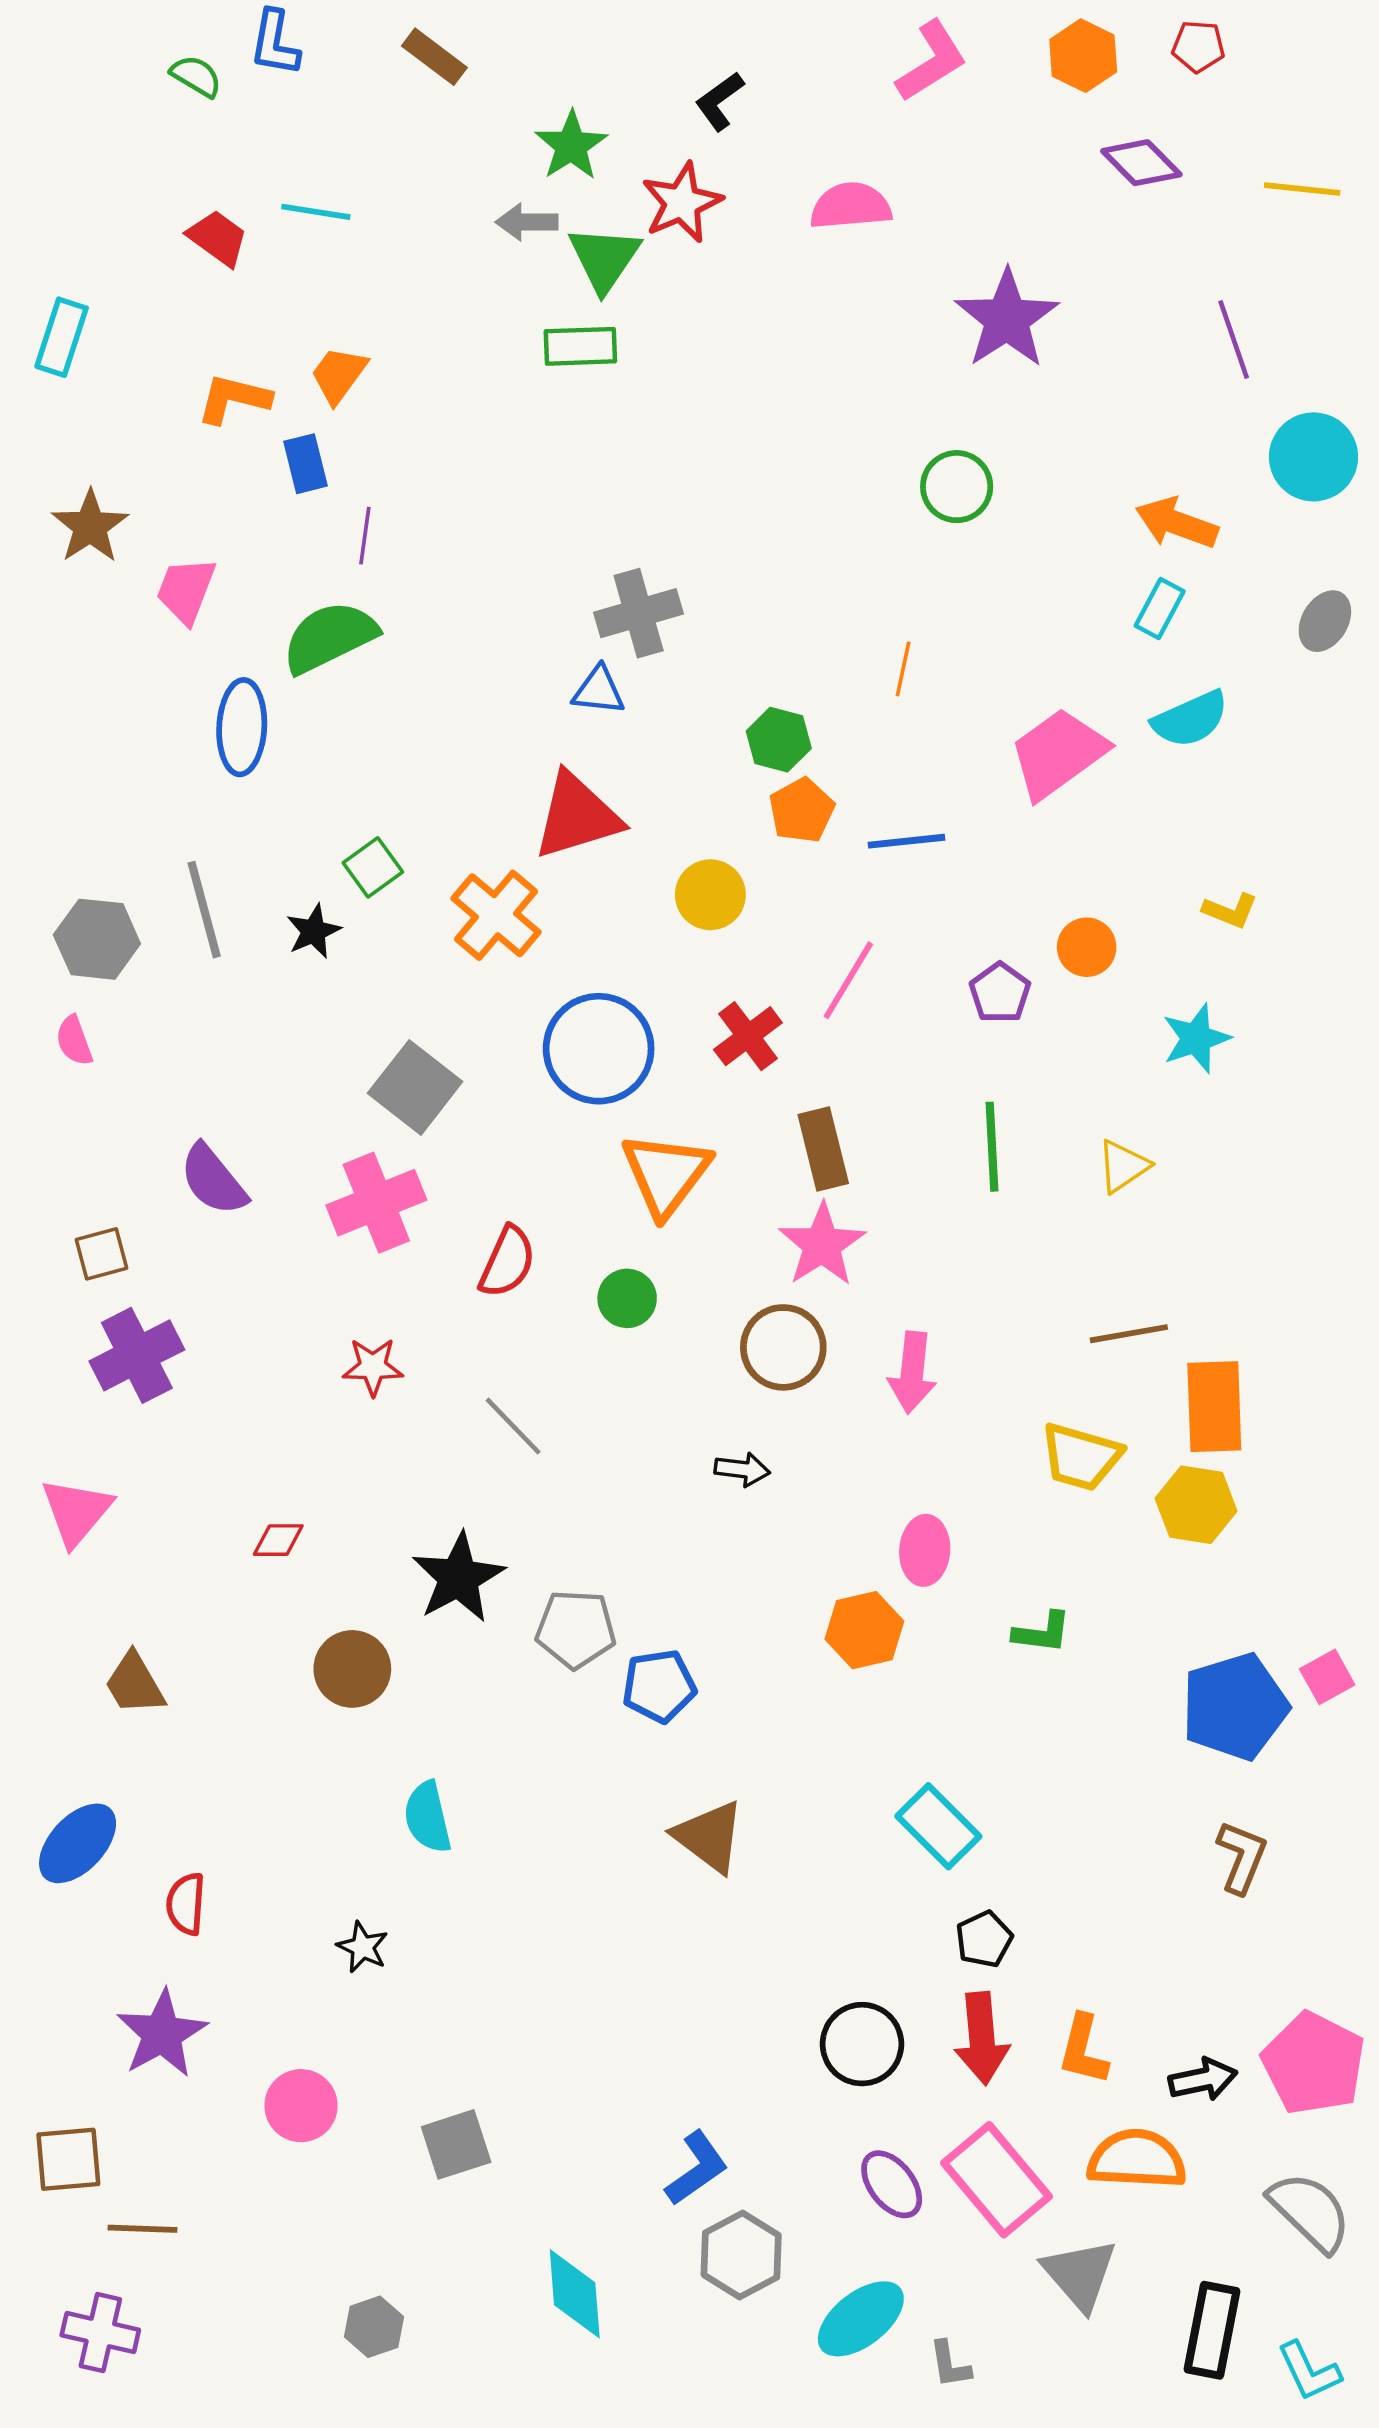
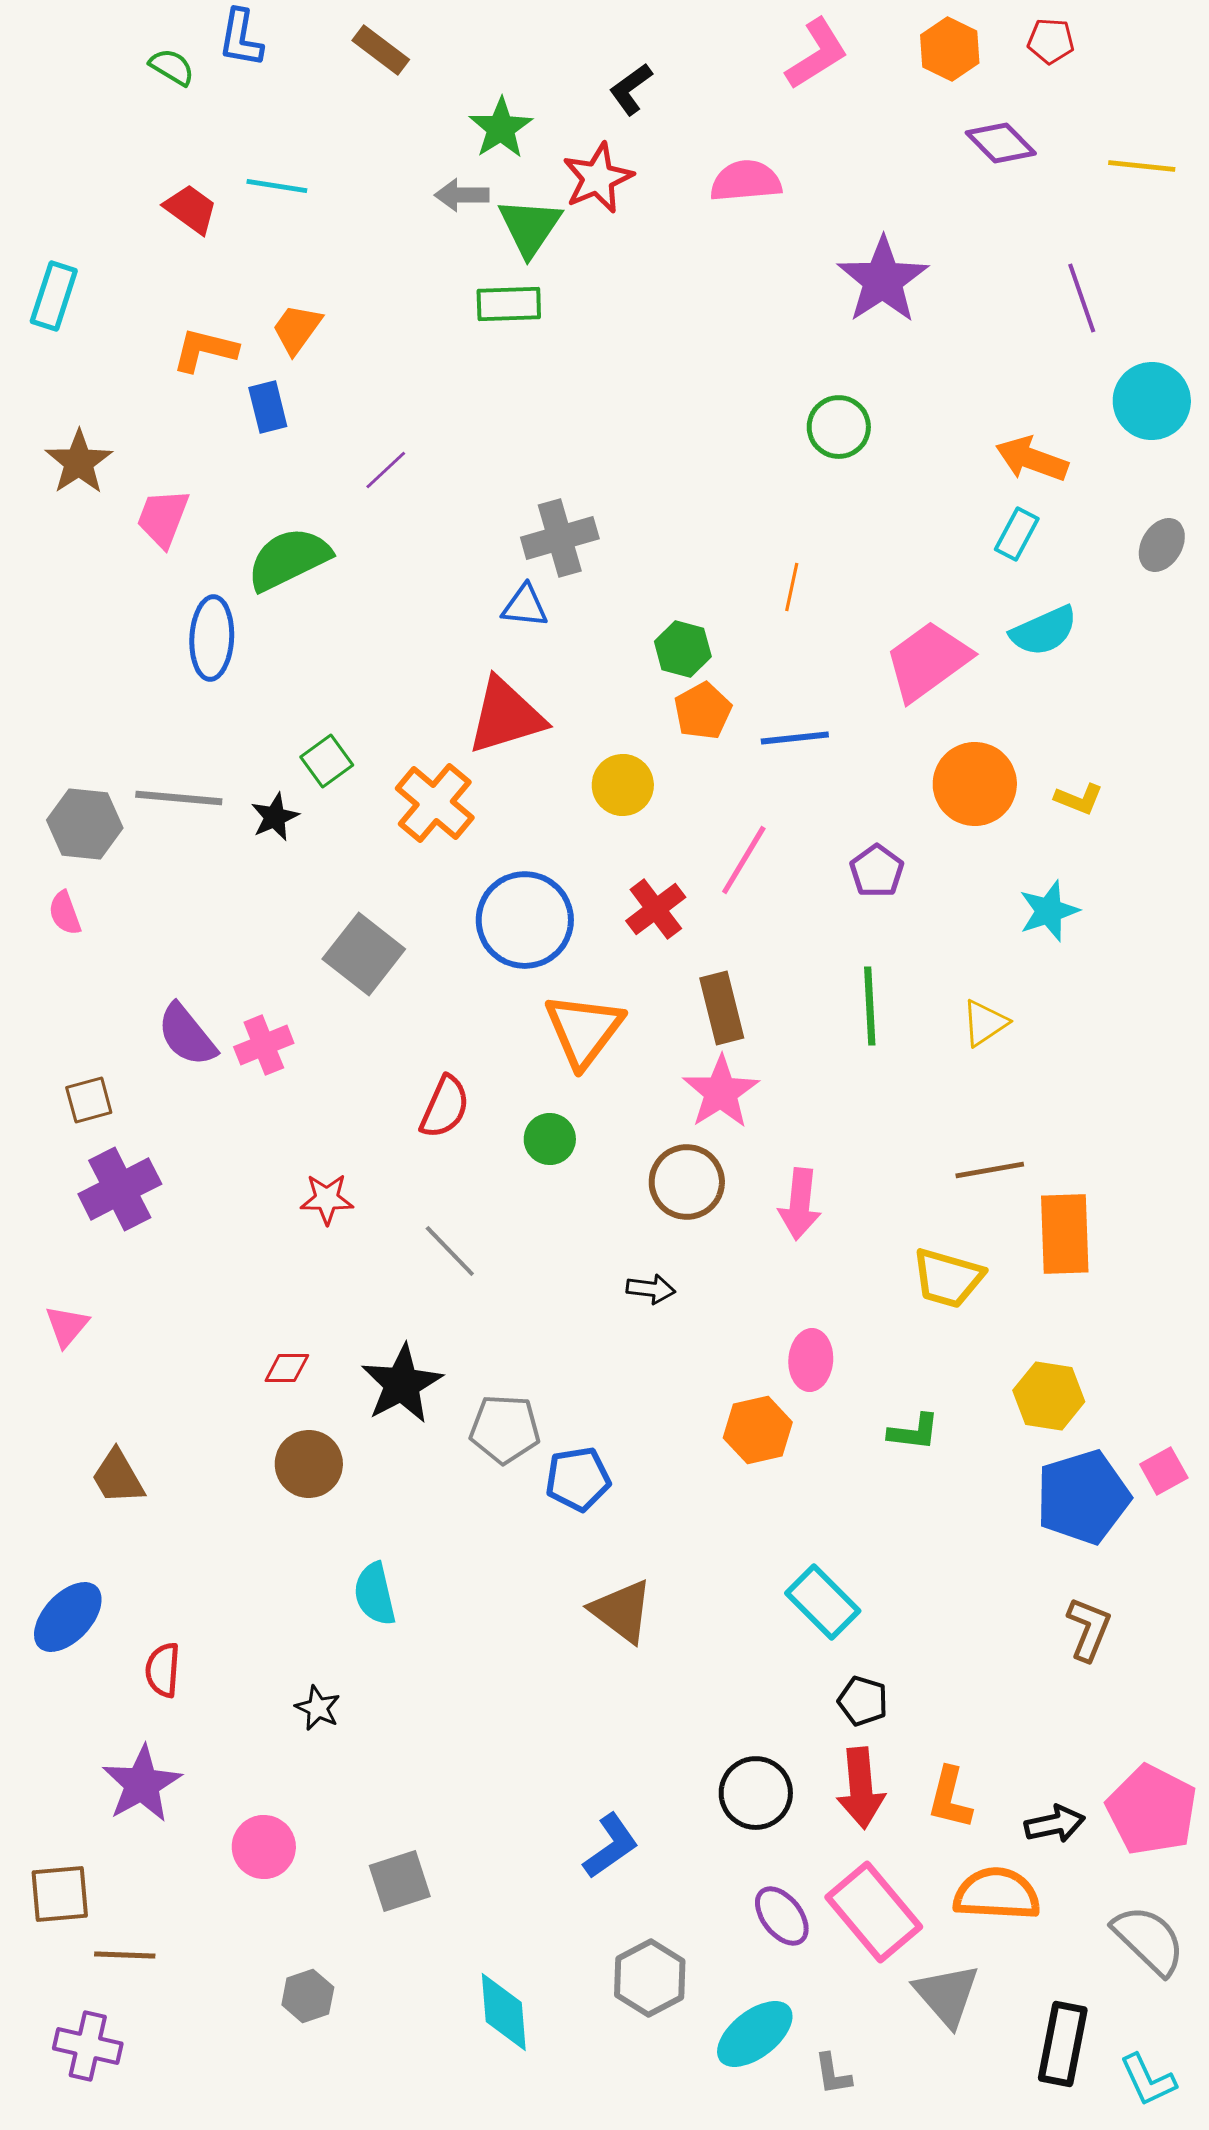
purple line: (365, 536) -> (386, 470), moved, turned 39
gray line: (204, 910) -> (179, 798), turned -70
orange circle: (1087, 947) -> (975, 784), moved, size x1.6
pink cross: (376, 1203) -> (264, 1045), moved, size x0.7
yellow hexagon: (1196, 1505) -> (1049, 1396), moved
pink triangle: (76, 1512) -> (67, 1326), size x0.7
red diamond: (278, 1540) -> (287, 1368), moved
black pentagon: (984, 1939) -> (863, 1701), turned -30
blue L-shape: (697, 2168) -> (611, 1846), moved
gray hexagon: (374, 2327) -> (308, 1996), moved

